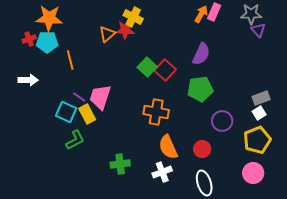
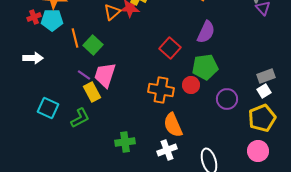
green square: (147, 67) -> (93, 45), moved
cyan square: (66, 112) -> (48, 108), moved
red circle: (202, 149) -> (191, 85), moved

